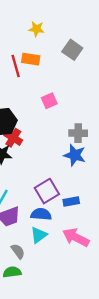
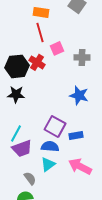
red line: (16, 66) -> (40, 32), moved
gray cross: (78, 133) -> (82, 57), moved
red cross: (13, 138) -> (37, 62), moved
purple square: (47, 191) -> (55, 126), turned -30

